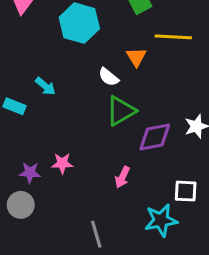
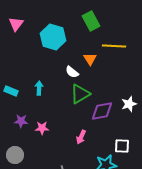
cyan arrow: (45, 86) -> (39, 88), moved, turned -128
purple star: (30, 173) -> (21, 121), moved

